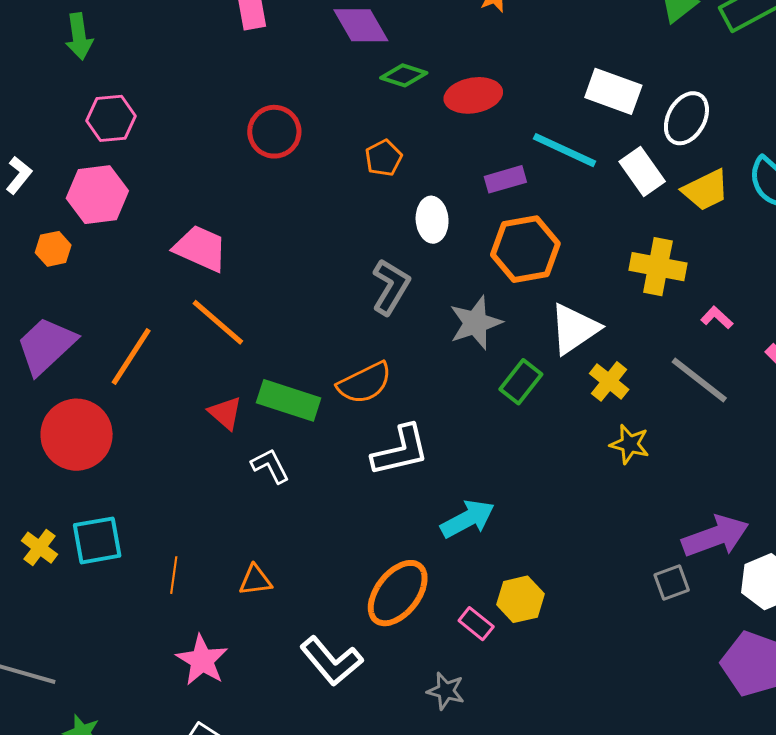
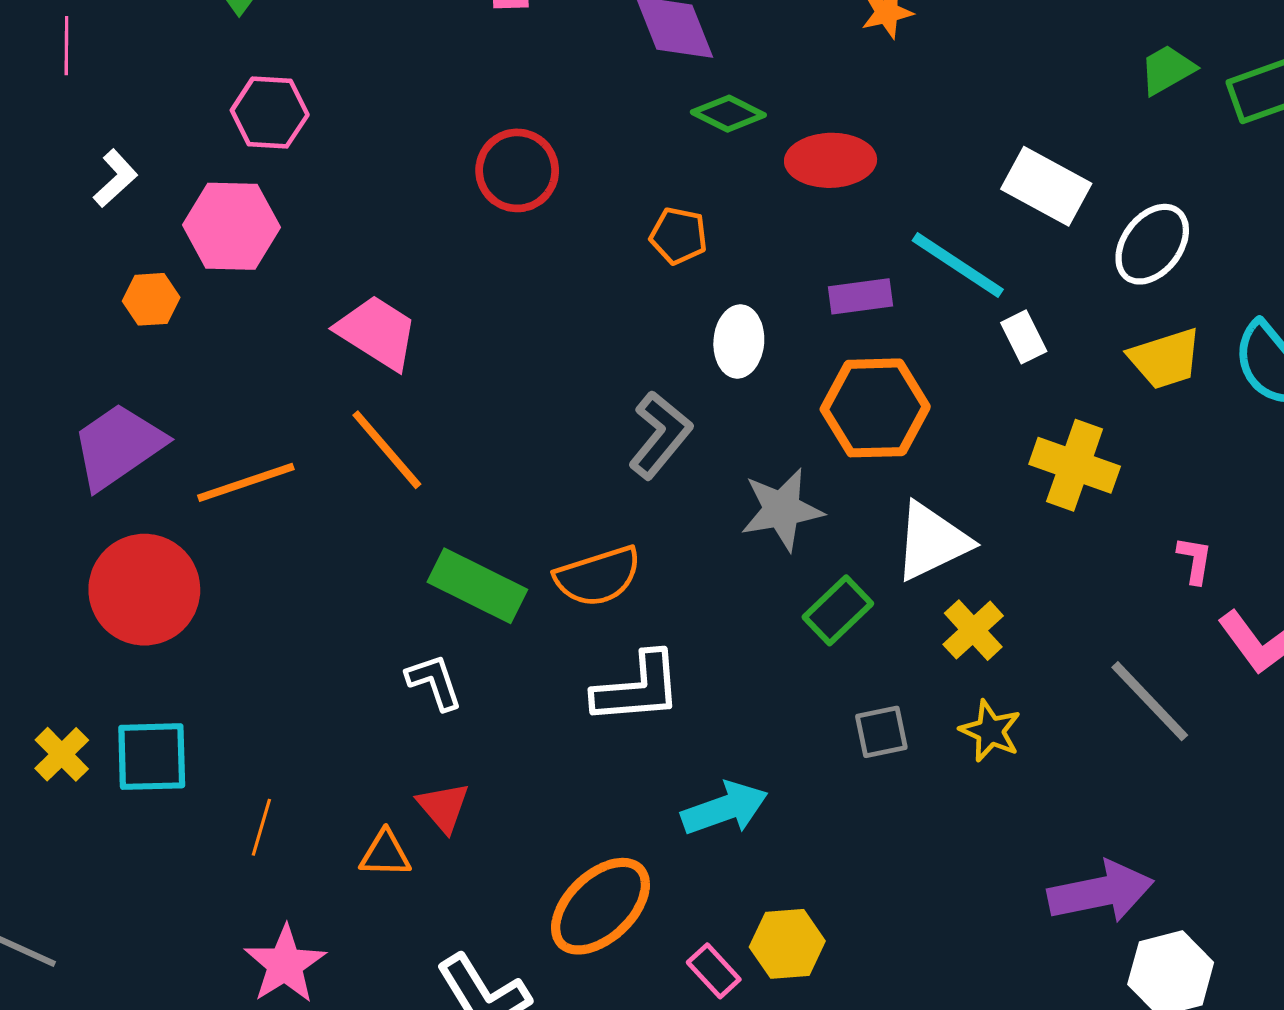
orange pentagon: (384, 158) -> (679, 236), turned 30
white rectangle: (642, 172) -> (1024, 337), moved, size x0.7
pink L-shape: (717, 318) -> (1195, 560), moved, turned 48
orange line: (131, 357) -> (246, 482), turned 30
gray line: (699, 380) -> (1150, 701), moved
red triangle: (225, 413) -> (443, 807), moved
gray square: (672, 582) -> (881, 732), moved

